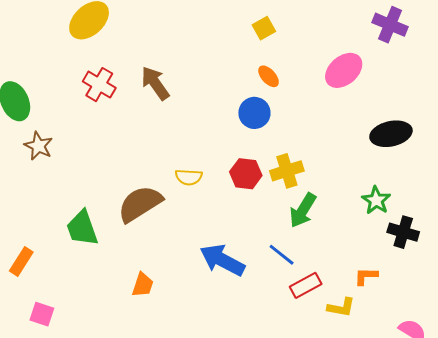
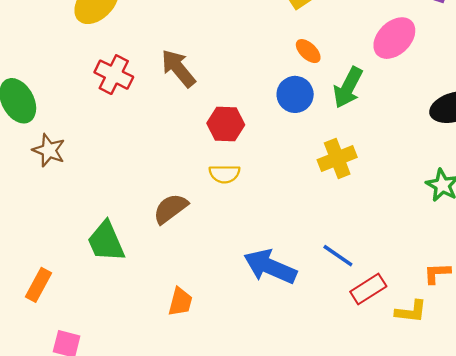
red hexagon: (246, 174) -> (226, 124), moved
brown semicircle: (140, 204) -> (171, 209), size x0.7
green arrow: (303, 210) -> (348, 88), moved

